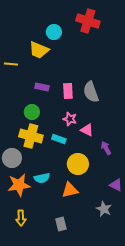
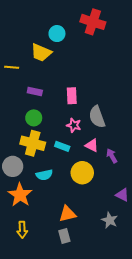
purple rectangle: (42, 87) -> (35, 92), moved
gray semicircle: (91, 92) -> (97, 117), moved
pink triangle: (87, 130) -> (92, 145), moved
cyan semicircle: (42, 178) -> (44, 175), moved
orange star: (19, 185) -> (20, 195), turned -30
orange triangle: (70, 190) -> (67, 214), moved

